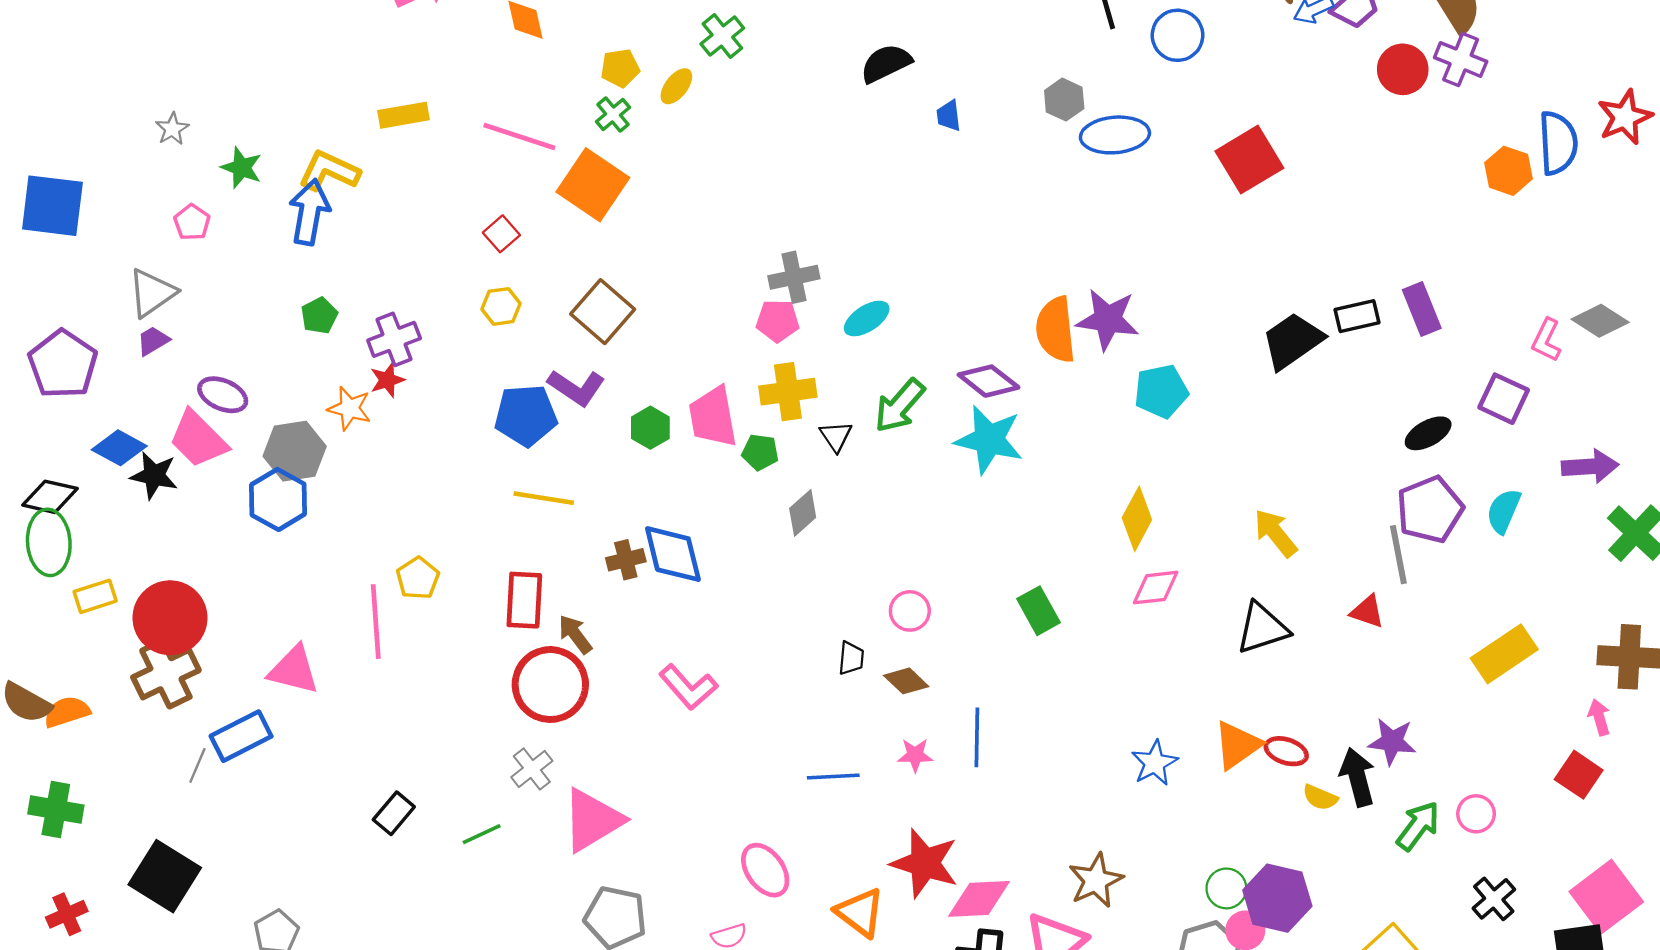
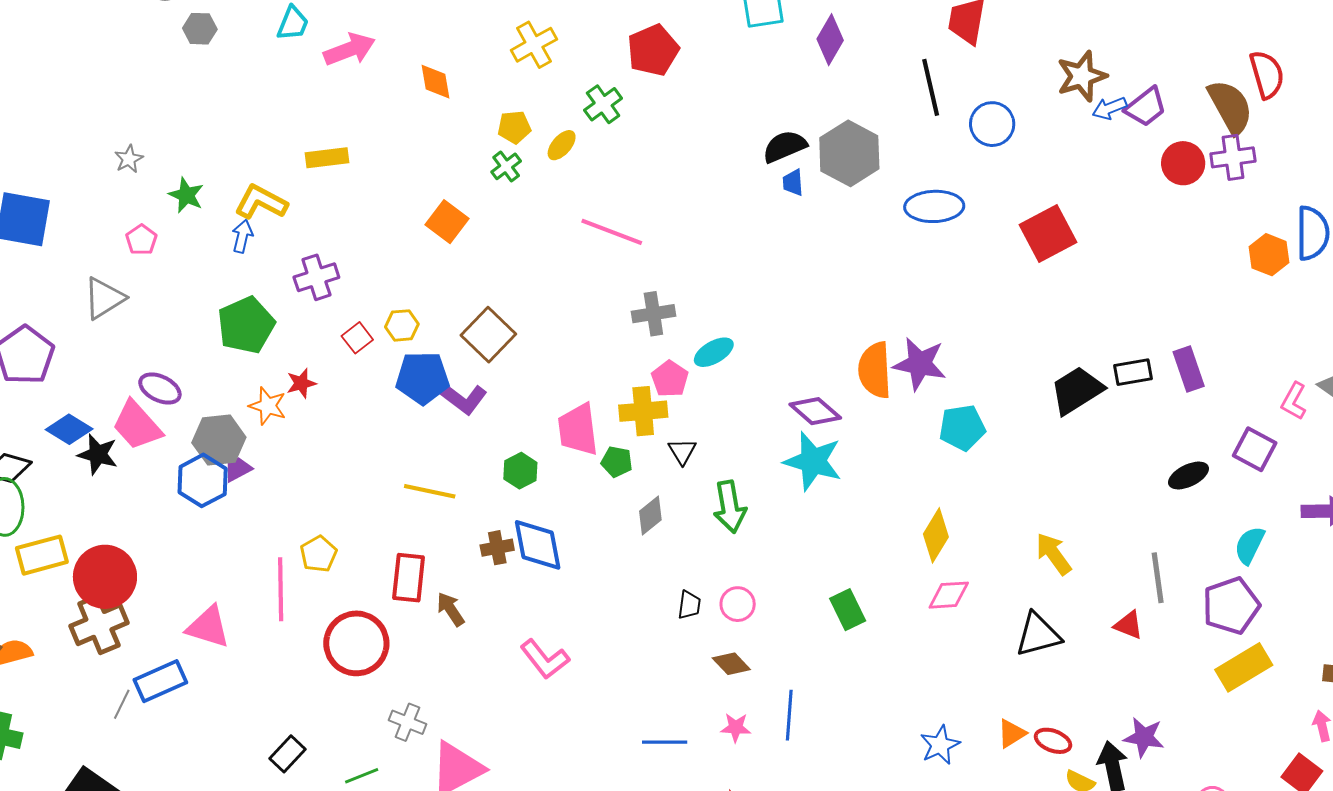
purple cross: (1461, 59) -> (1233, 157), turned -33
black semicircle: (886, 63) -> (785, 146), moved
gray hexagon: (1064, 100) -> (849, 153), moved, size x1.8
pink line: (519, 137) -> (612, 232), moved
orange square: (593, 185) -> (447, 222), moved, size x0.7
blue arrow: (309, 212) -> (242, 236), size x0.6
red square: (501, 234) -> (357, 338), moved
green pentagon: (319, 316) -> (246, 325), size x1.8
pink pentagon: (778, 321) -> (670, 379), moved, turned 30
purple cross: (394, 339) -> (316, 277), moved
purple trapezoid: (153, 341) -> (238, 469), moved
green arrow: (900, 406) -> (730, 507), moved, turned -54
blue pentagon: (526, 415) -> (423, 378), moved
green hexagon: (650, 428) -> (520, 471), moved
purple pentagon: (1430, 509) -> (1231, 606), moved
yellow rectangle: (95, 596) -> (42, 555), size x1.4
black trapezoid: (851, 658) -> (689, 605), moved
red circle: (550, 685) -> (356, 643), moved
orange triangle: (1237, 745) -> (1012, 733), size x0.7
gray cross: (532, 769) -> (407, 722), turned -33

